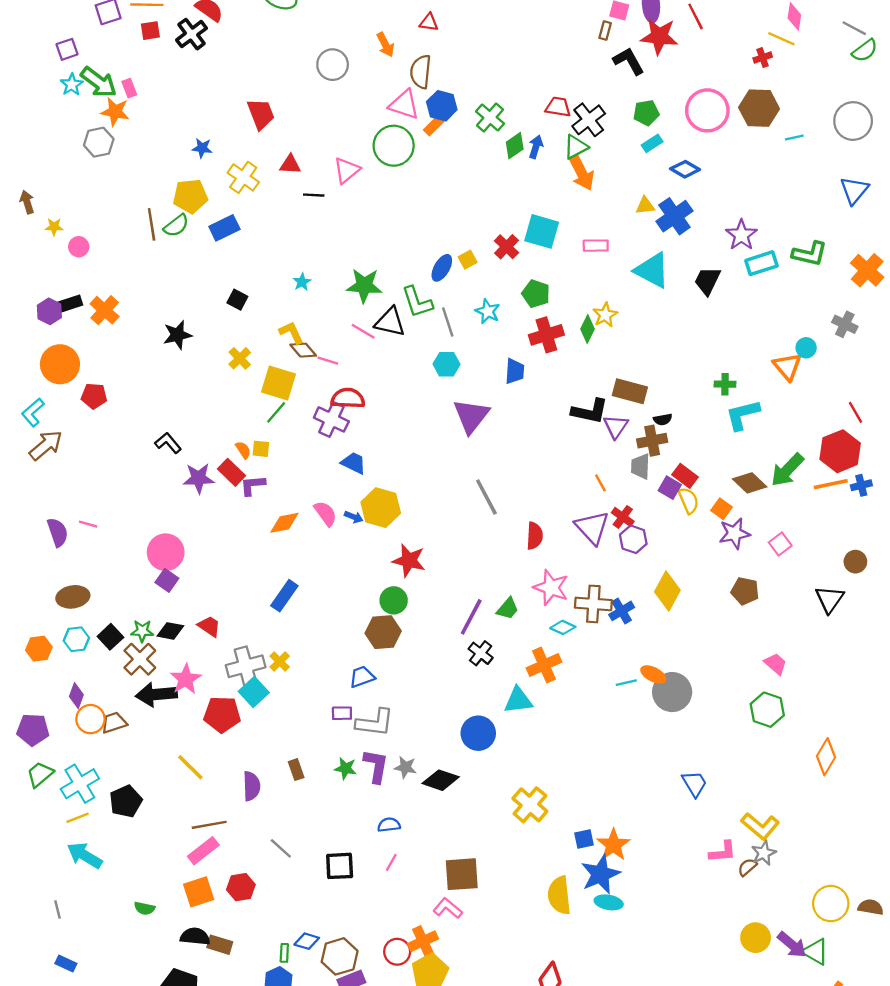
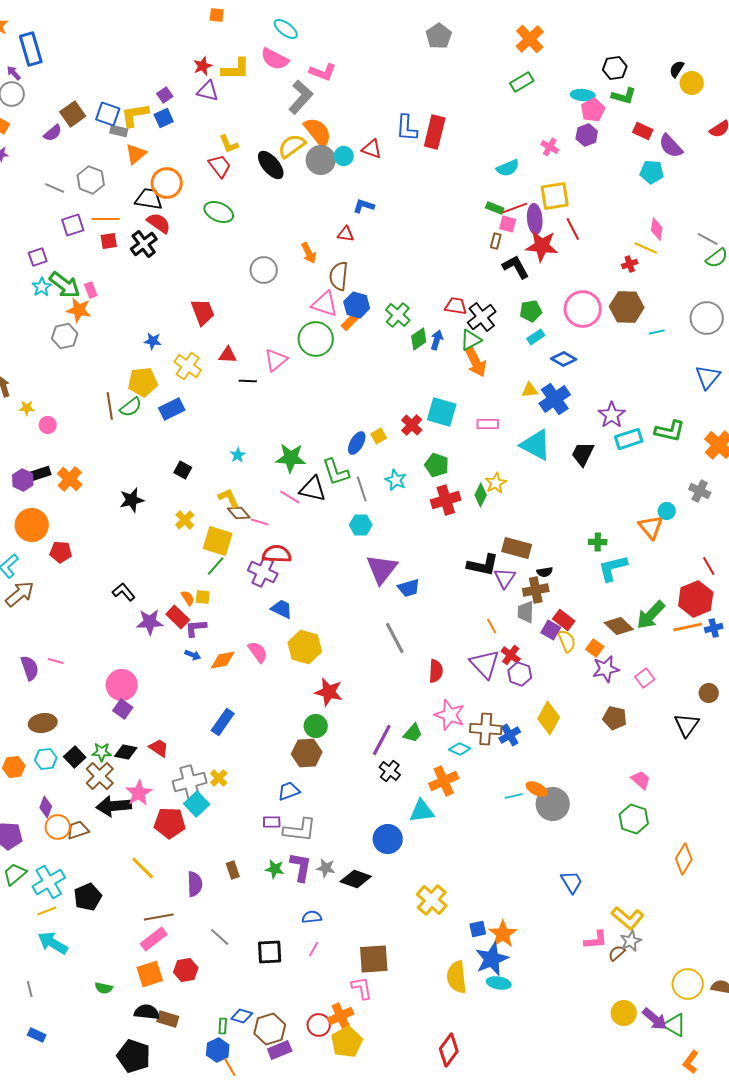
blue trapezoid: (515, 371) -> (409, 588), moved, turned 70
blue arrow: (354, 517) -> (193, 655), moved
pink L-shape: (448, 908) -> (362, 988), turned 40

